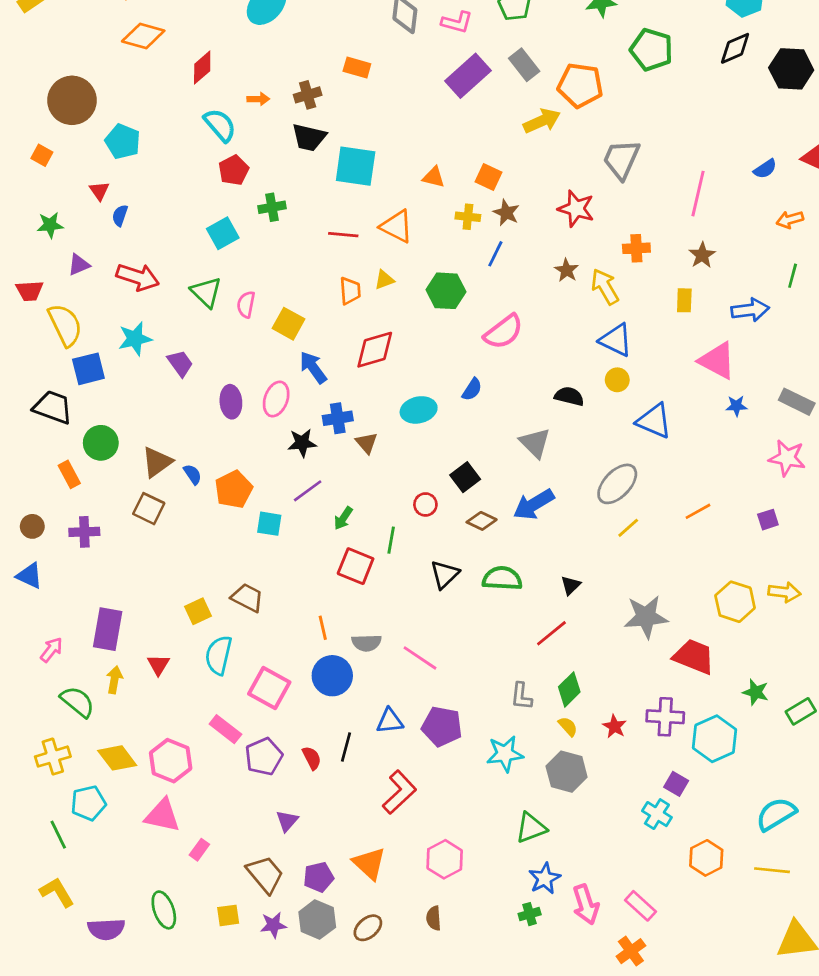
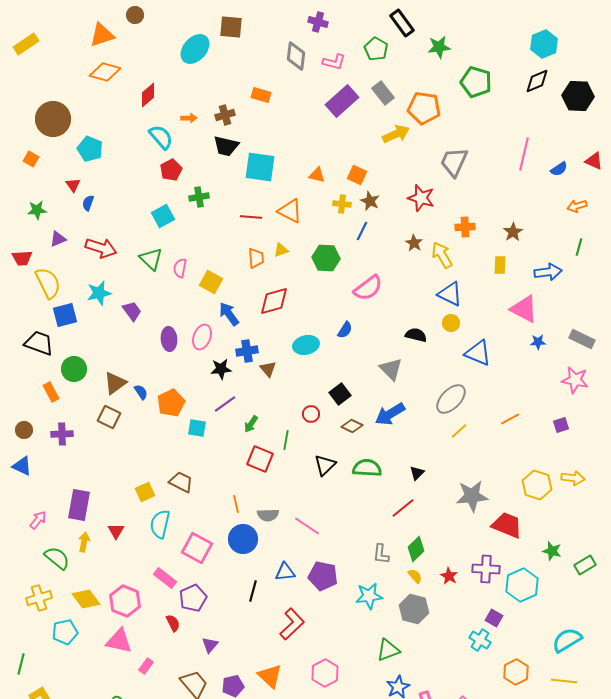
pink line: (698, 194) -> (524, 154), moved
red semicircle: (312, 758) -> (173, 623), moved
green line: (58, 835) -> (21, 664), moved, turned 40

